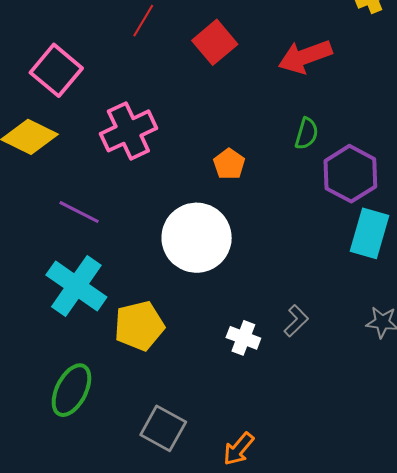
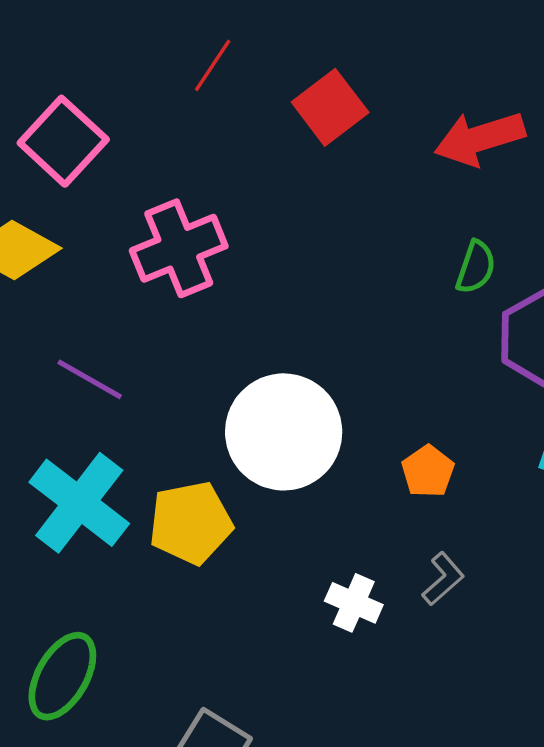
orange pentagon: (229, 164) -> (428, 471), moved
yellow pentagon: (139, 326) -> (191, 523), moved

